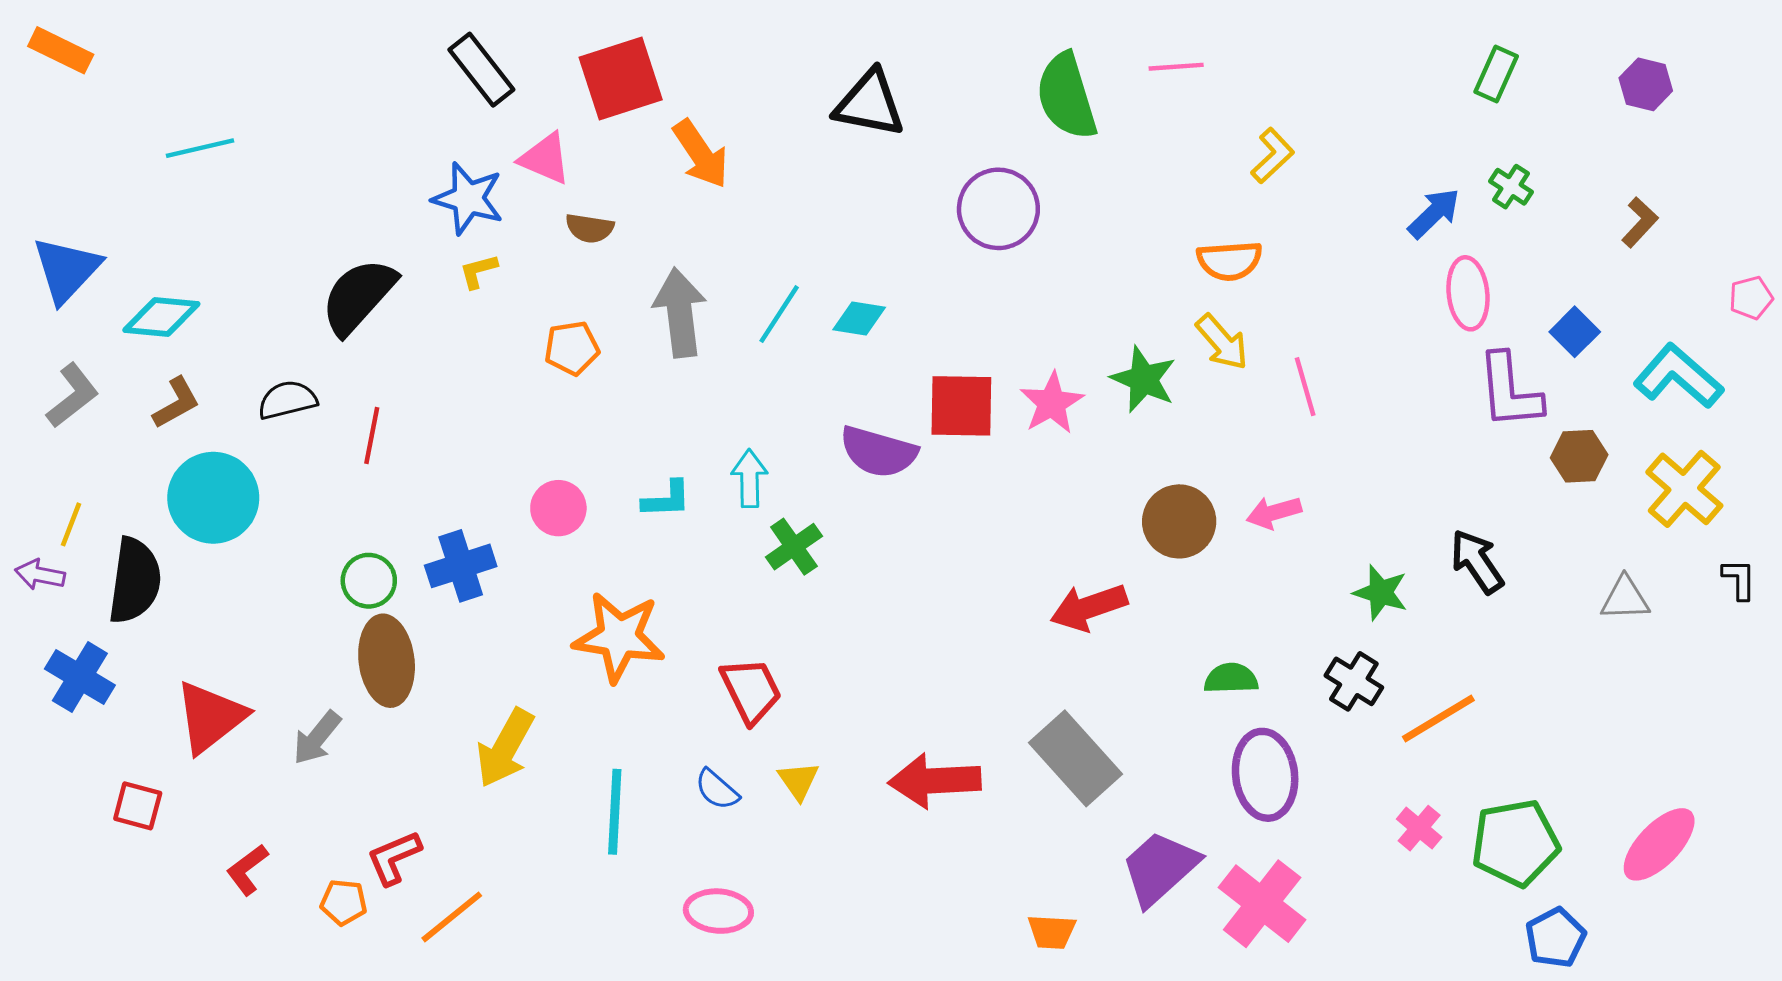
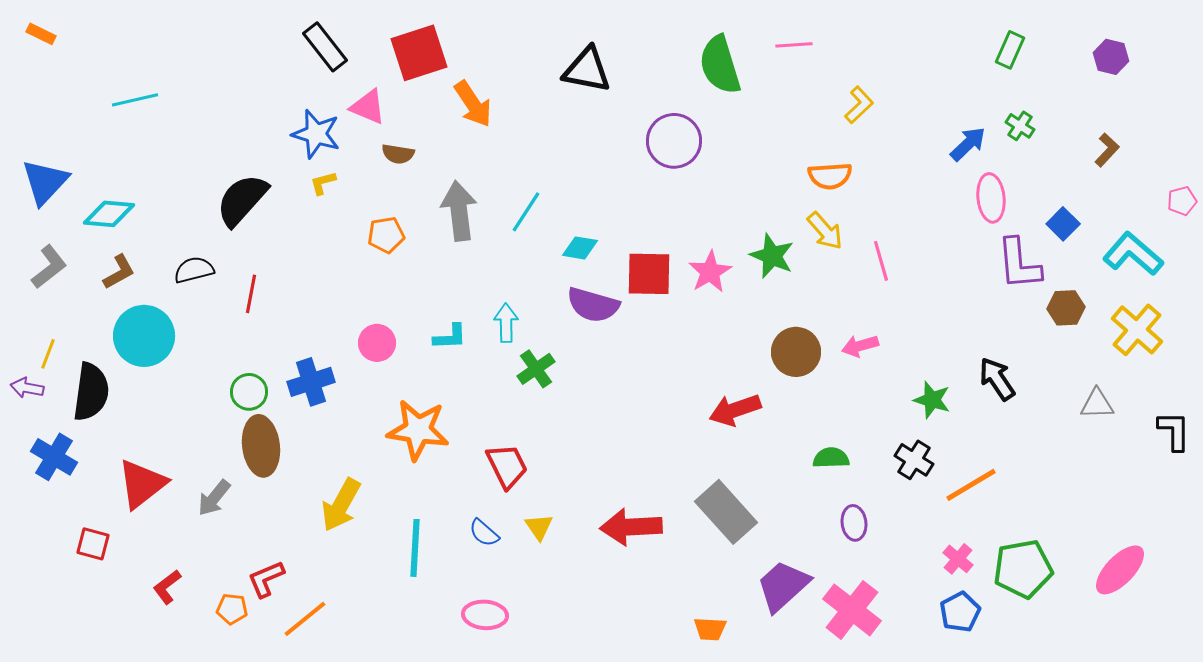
orange rectangle: (61, 50) -> (41, 34), size x0.7
cyan diamond: (859, 318) -> (580, 248), moved
black L-shape: (1739, 579) -> (1174, 431), moved, size x1.4
purple ellipse: (1265, 775) -> (854, 523), size x0.6
blue pentagon: (1555, 938) -> (960, 612), moved

